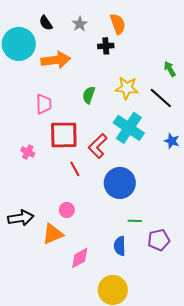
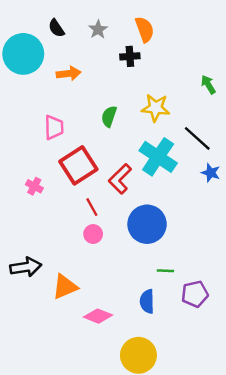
orange arrow: (56, 60) -> (69, 74), size x0.7
black line: (161, 98) -> (197, 138), moved
red square: (64, 135) -> (78, 165), turned -32
pink circle: (67, 210) -> (93, 234), moved
pink diamond: (80, 258) -> (98, 316), turned 50

